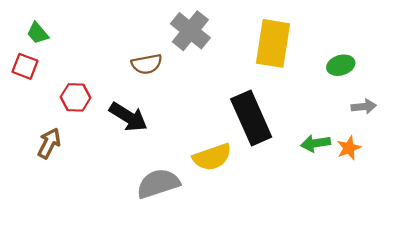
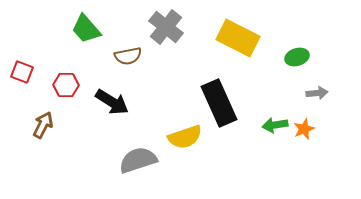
green trapezoid: (38, 33) -> (86, 29), moved, size x1.5
yellow rectangle: (273, 43) -> (238, 38), turned -72
red square: (25, 66) -> (22, 72), moved

